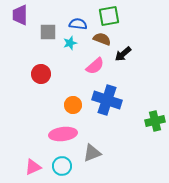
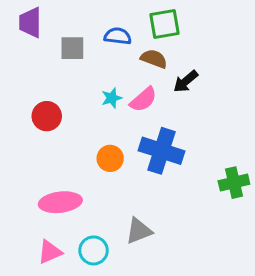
cyan star: (70, 43) -> (112, 98), moved
red circle: (41, 74) -> (47, 116), moved
pink ellipse: (63, 134) -> (60, 202), moved

